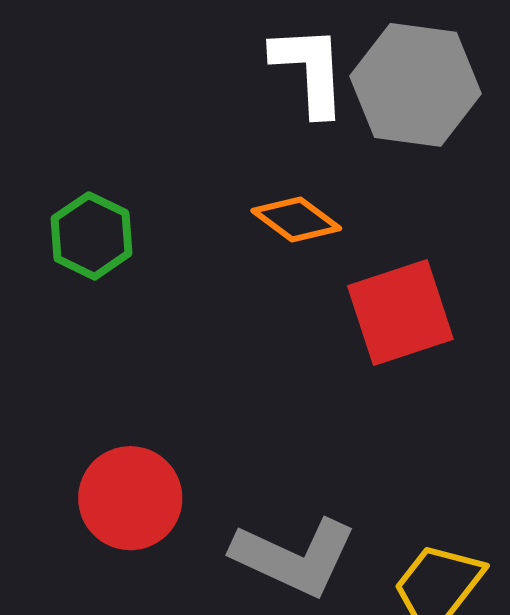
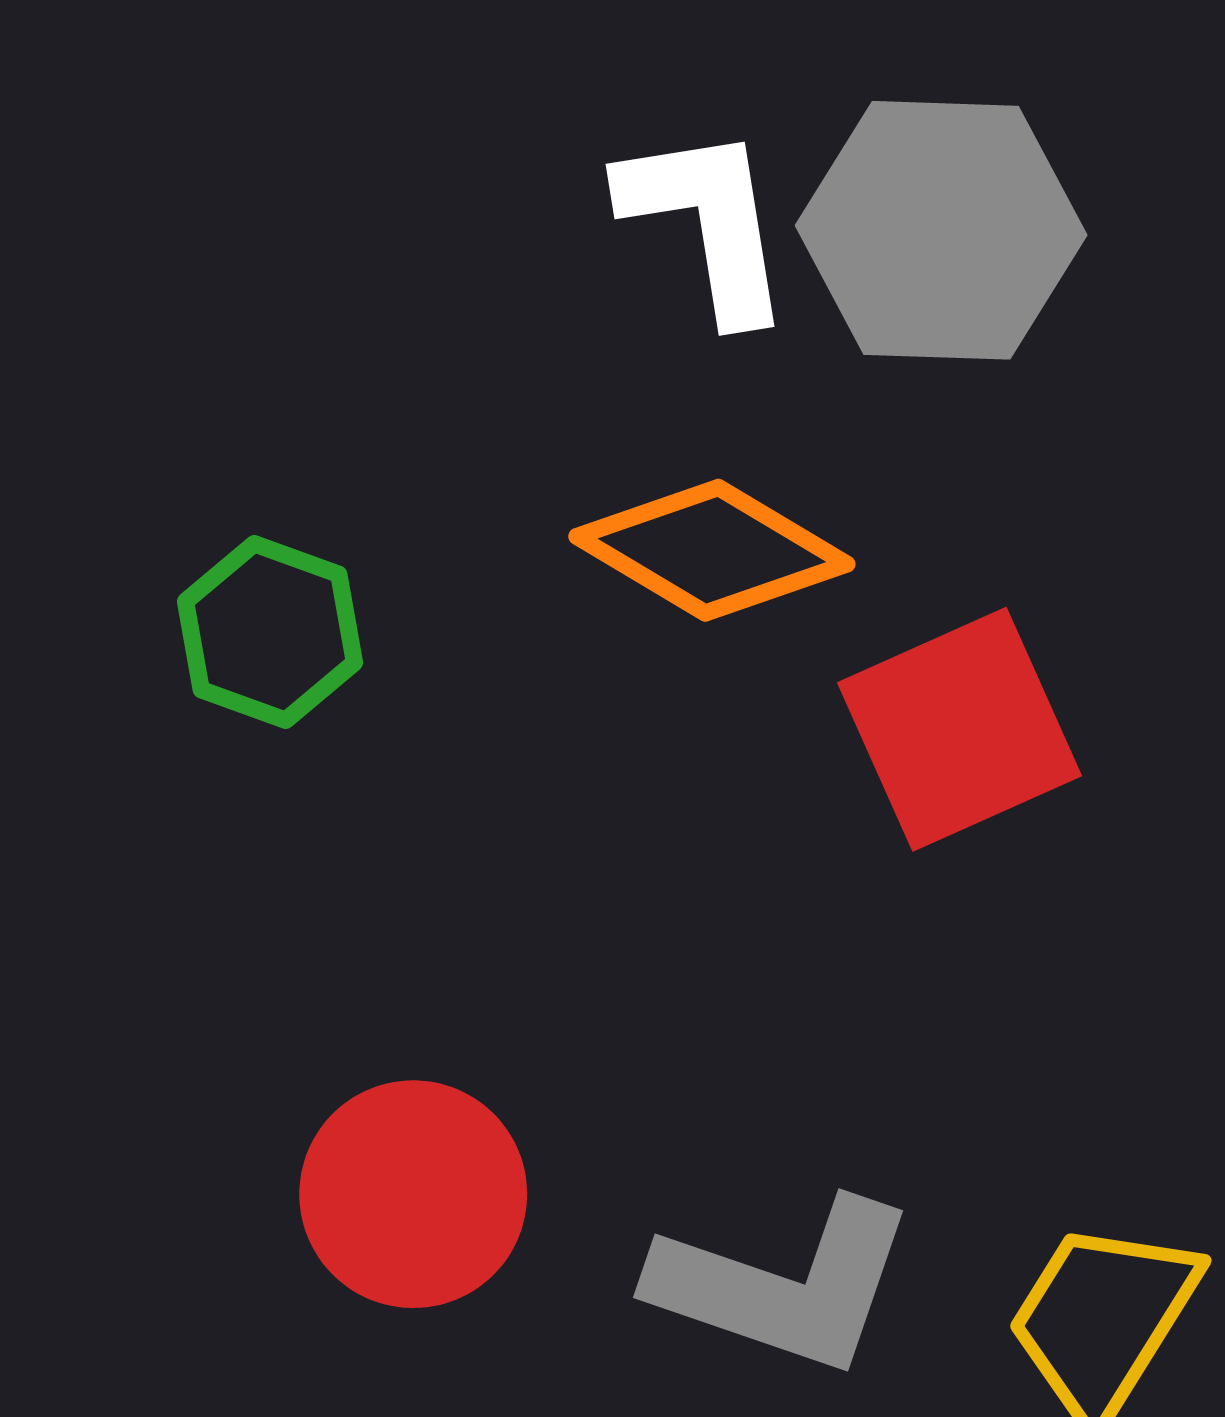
orange diamond: (296, 219) -> (712, 550), size x1.4

